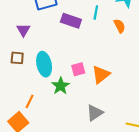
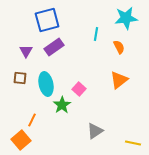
purple rectangle: (71, 21) -> (54, 47), moved, turned -54
pink square: (78, 69) -> (79, 89), turned -32
orange triangle: (101, 74) -> (119, 80), moved

